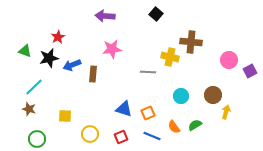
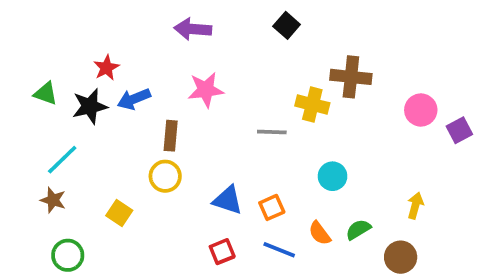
blue arrow: (72, 65) -> (134, 99), moved
brown circle: (213, 95) -> (401, 257), moved
yellow square: (65, 116) -> (119, 213), turned 32
yellow circle: (90, 134) -> (165, 176), moved

